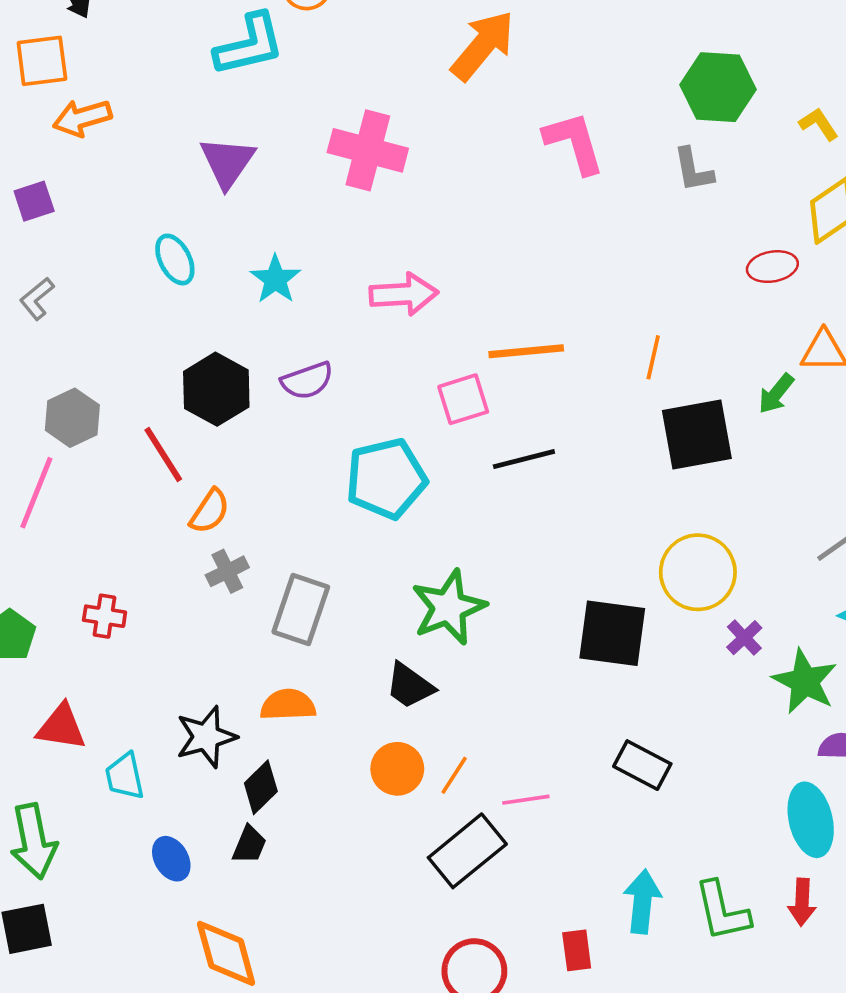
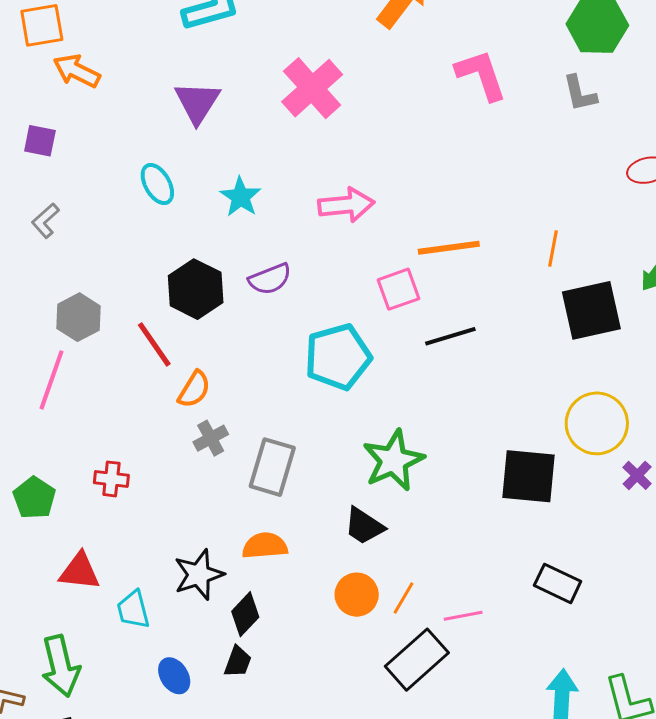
orange arrow: (82, 118) -> (77, 71), turned 45
pink cross: (368, 150) -> (312, 88), turned 36
purple square: (34, 201) -> (40, 141), turned 32

